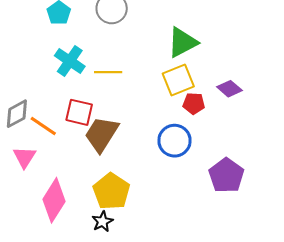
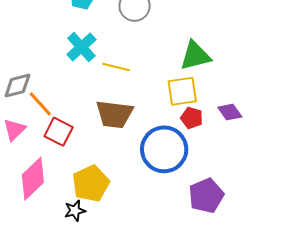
red square: (79, 112) -> (59, 132), moved
brown trapezoid: (101, 134) -> (114, 114), moved, turned -129
blue circle: (175, 141) -> (164, 149), size x1.4

